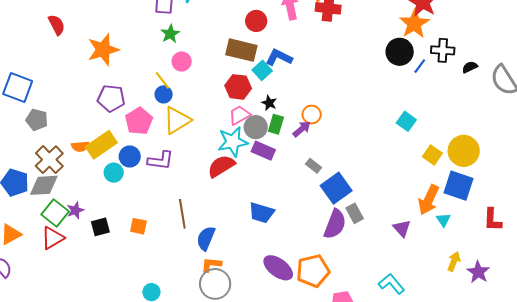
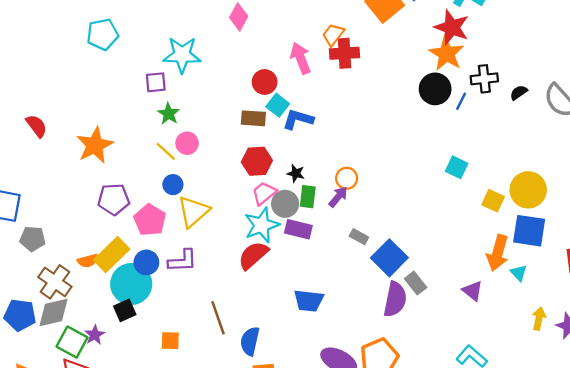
brown rectangle: (241, 50) -> (253, 118), size x0.7
cyan square: (262, 70) -> (278, 105), moved
yellow line: (162, 80) -> (166, 151), moved
cyan circle: (114, 173) -> (131, 284), size x1.8
black square: (100, 227) -> (125, 310), moved

